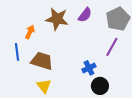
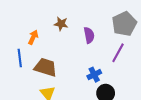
purple semicircle: (85, 15) -> (89, 35), moved, turned -49
brown star: (57, 19) -> (61, 24), size x0.6

